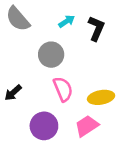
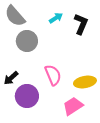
gray circle: (51, 55) -> (27, 41), moved
purple circle: (44, 126) -> (27, 96), moved

